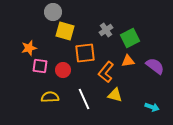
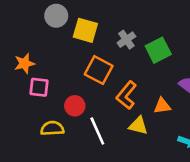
yellow square: (65, 31) -> (85, 30), moved
orange square: (85, 53) -> (99, 70), turned 35
orange triangle: (128, 61) -> (162, 106), moved
red circle: (63, 70) -> (75, 106), moved

